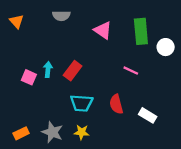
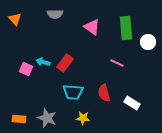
cyan arrow: (48, 69) -> (43, 62), turned -80
yellow star: (82, 132) -> (83, 118), moved
orange rectangle: (21, 133) -> (19, 119), turned 32

